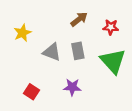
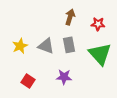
brown arrow: (79, 19) -> (70, 17), turned -35
yellow star: (22, 33) -> (20, 46), moved

